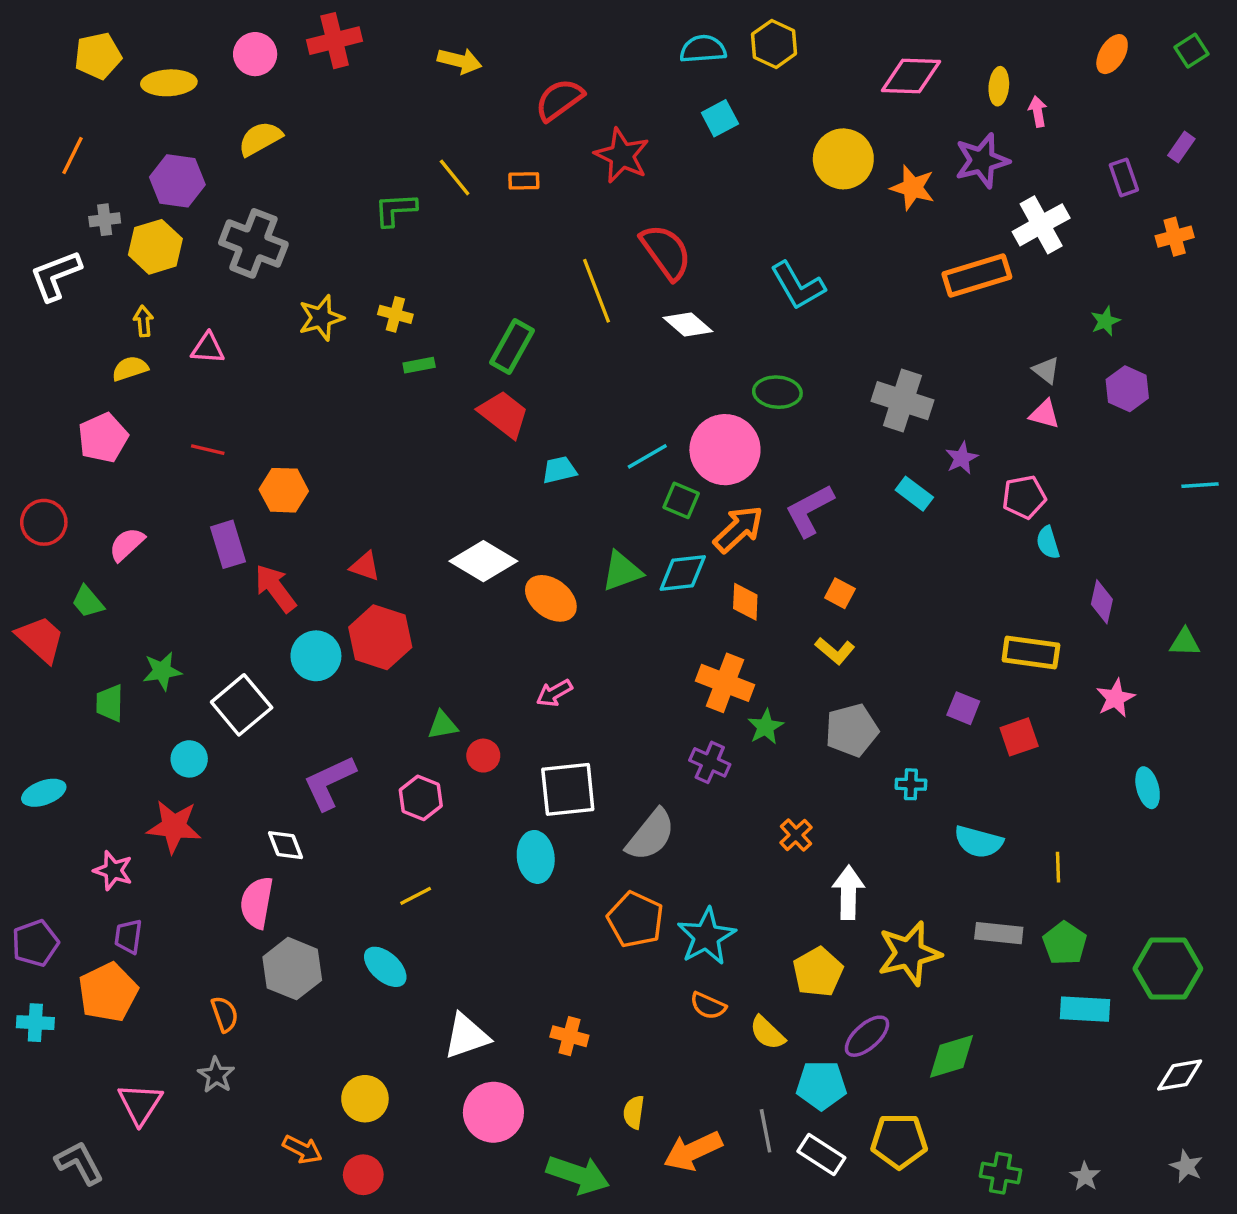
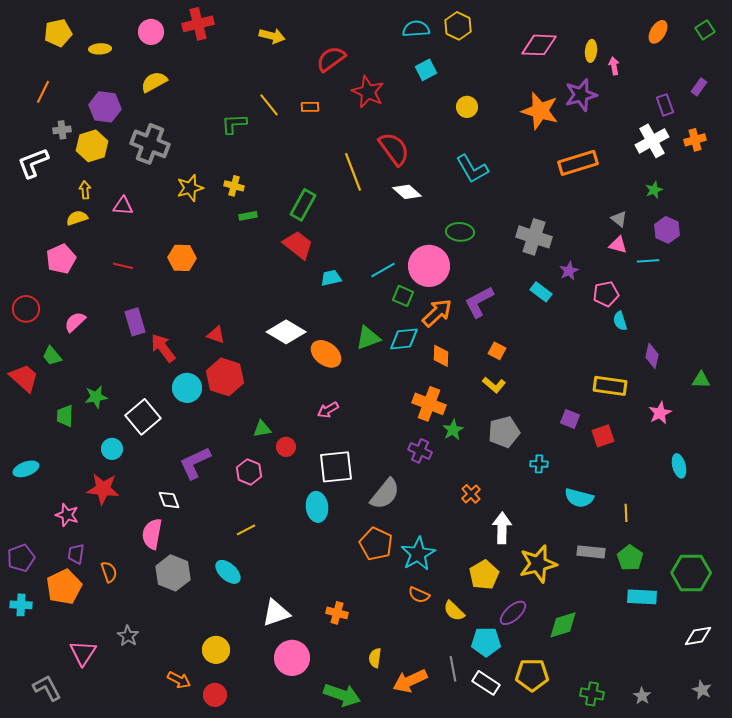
yellow ellipse: (169, 83) -> (100, 49), size x0.7
yellow circle: (843, 159) -> (467, 107), moved, size x0.6
orange star: (913, 188) -> (540, 111), size x1.4
white cross: (1041, 225) -> (652, 141), moved
cyan line: (1200, 485) -> (648, 261), moved
orange hexagon: (284, 490) -> (182, 258), moved
orange semicircle: (225, 1014) -> (109, 572), moved

